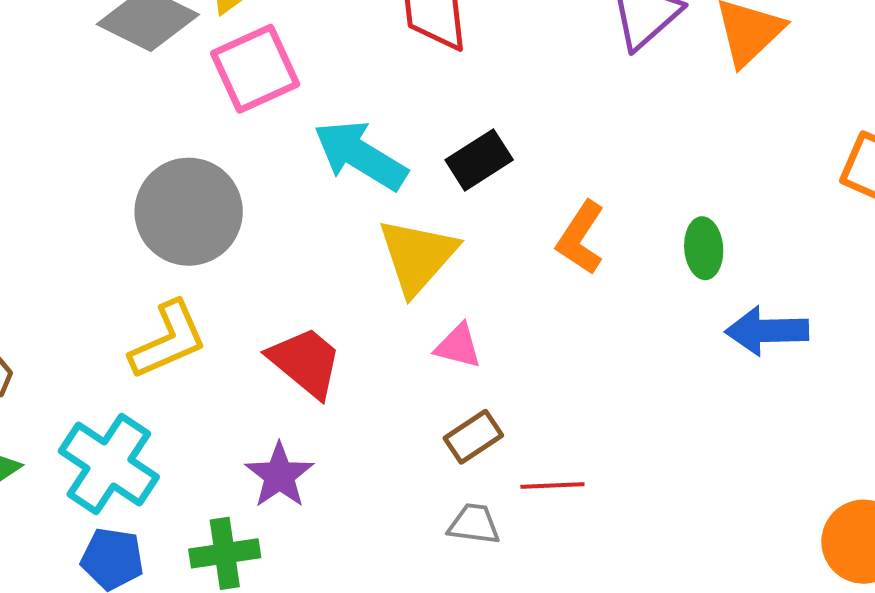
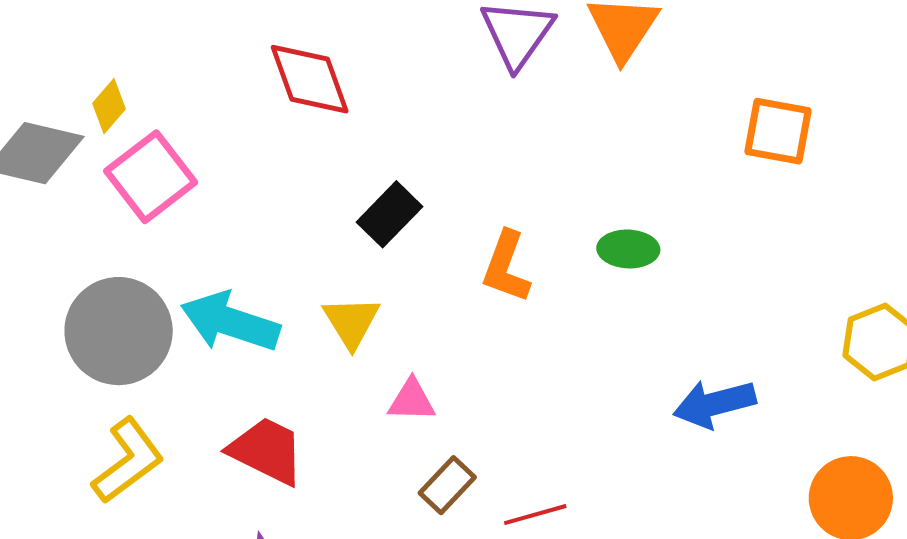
cyan arrow: (360, 155) -> (230, 322), moved
green ellipse: (704, 248) -> (628, 249), turned -70
yellow triangle: (417, 256) -> (351, 322), size x0.7
blue arrow: (767, 331) -> (714, 404), moved

